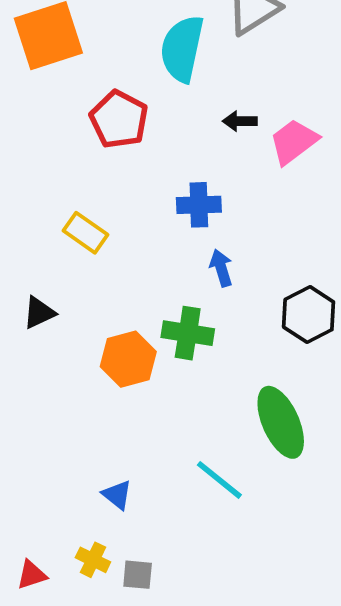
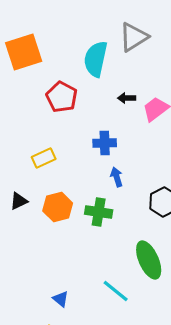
yellow rectangle: (86, 233) -> (44, 158), turned -60
orange hexagon: (128, 359) -> (58, 207), moved

